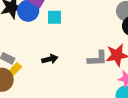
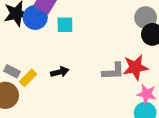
yellow rectangle: (14, 70) -> (28, 78), moved

